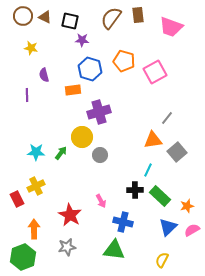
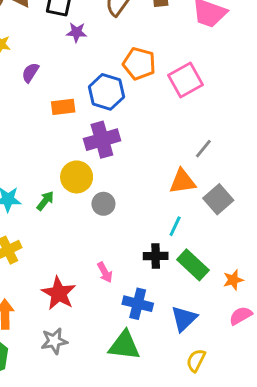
blue hexagon: (90, 69) -> (106, 92), moved
purple semicircle: (44, 75) -> (30, 73), moved, turned 48
blue triangle: (168, 227) -> (184, 319), moved

